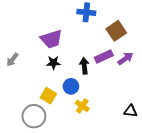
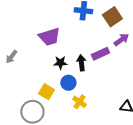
brown square: (116, 31) -> (112, 17), moved
purple arrow: (125, 59) -> (121, 40), moved
black star: (53, 63) -> (60, 63), moved

